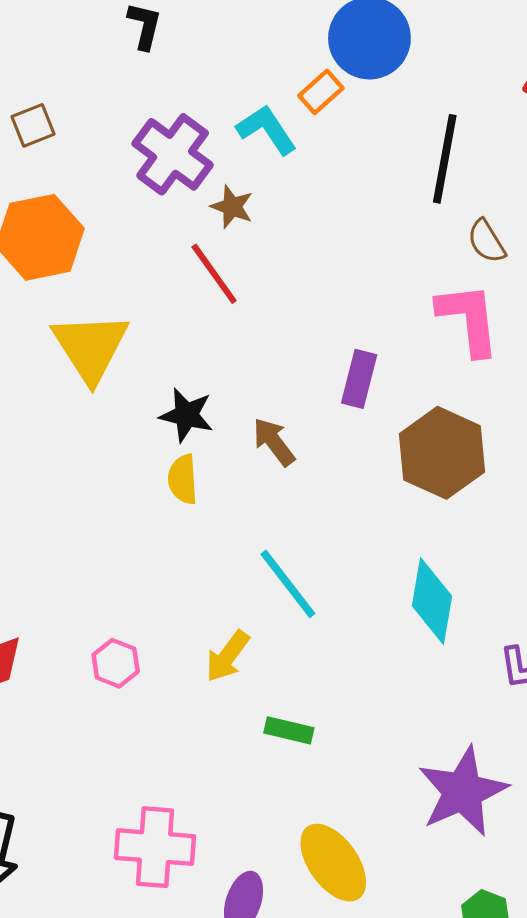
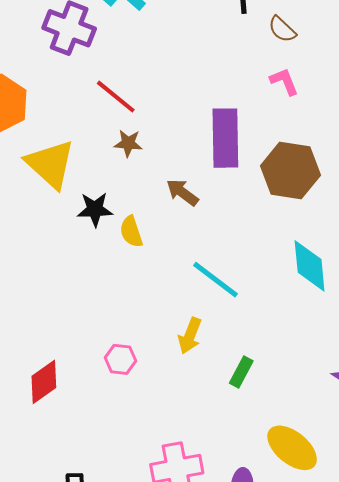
brown star: (232, 207) -> (128, 143), moved
pink L-shape: (469, 319) -> (284, 82), size x0.6
purple rectangle: (359, 379) -> (225, 138), size x1.6
black star: (186, 415) -> (95, 209), moved
green rectangle: (289, 730) -> (241, 372), turned -60

